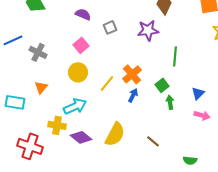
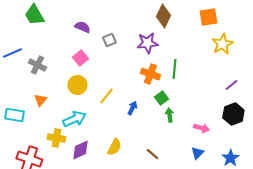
orange cross: (132, 74) -> (150, 74), moved, turned -30
blue triangle: (198, 93) -> (197, 153), moved
yellow semicircle: (115, 134) -> (114, 147), size x0.7
purple diamond: (81, 137) -> (80, 150), turned -65

